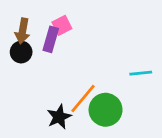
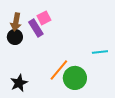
purple rectangle: (51, 39) -> (36, 28), turned -48
black star: (59, 117) -> (19, 83), moved

